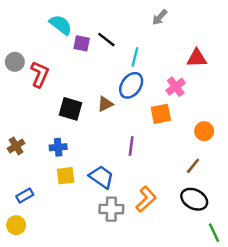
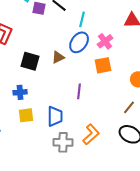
pink cross: (176, 87) -> (105, 41), moved
blue trapezoid: (101, 177) -> (55, 116), turned 55

